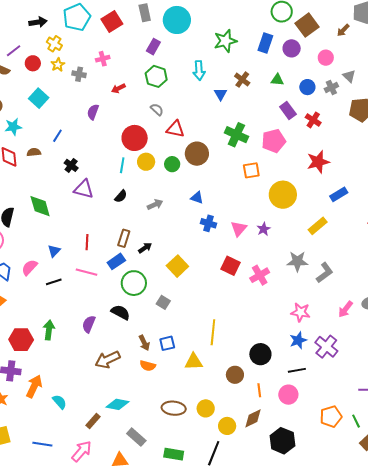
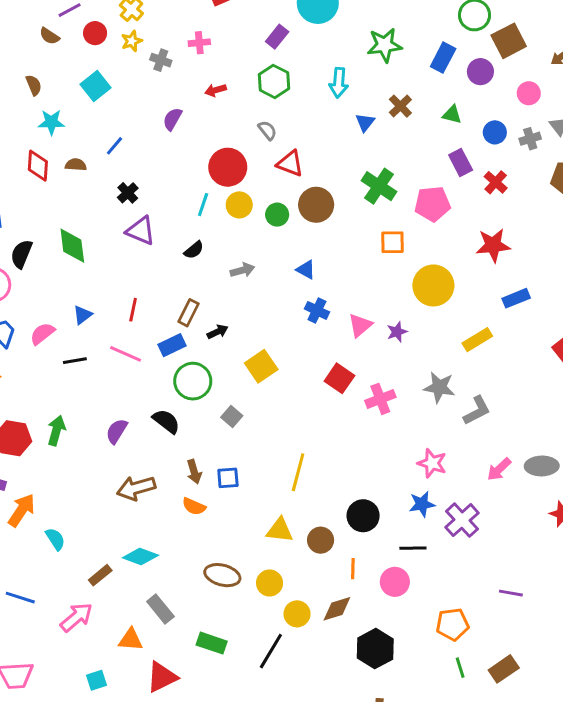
yellow triangle: (194, 362) -> (280, 530), moved
green line: (356, 421) -> (460, 668), moved

